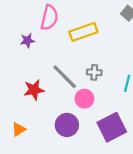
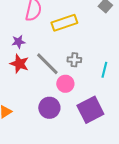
purple star: (27, 41) -> (18, 42), moved
red star: (34, 90) -> (19, 64), moved, turned 30

